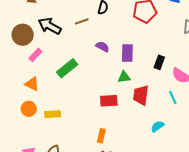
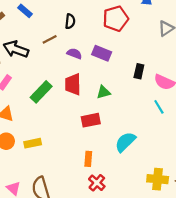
purple semicircle: (102, 47) -> (74, 54), moved
purple rectangle: (127, 53) -> (102, 53), moved, turned -60
red trapezoid: (141, 95) -> (73, 84), moved
cyan semicircle: (157, 126) -> (125, 142), moved, size x1.5

